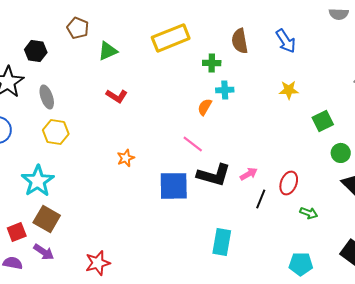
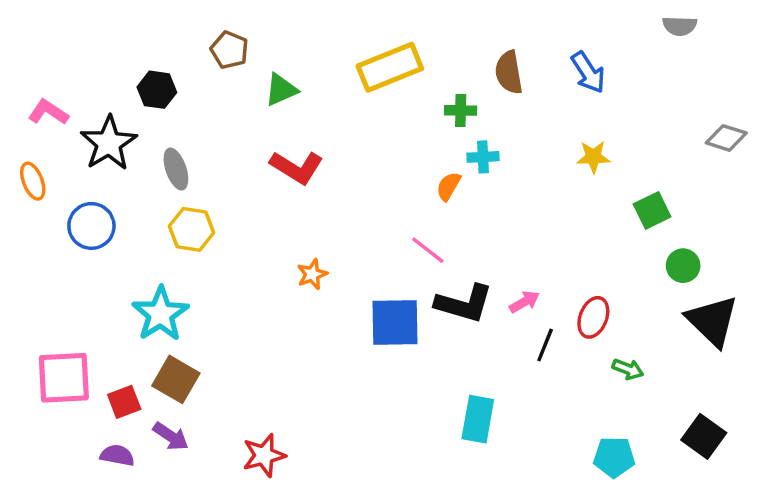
red L-shape: (117, 96) -> (297, 167), size x1.4

